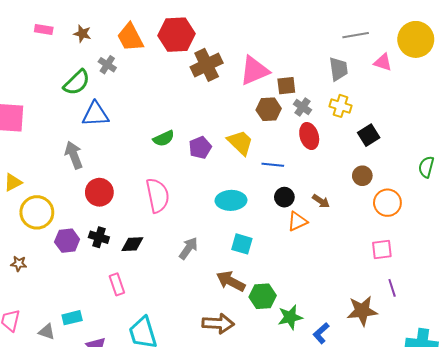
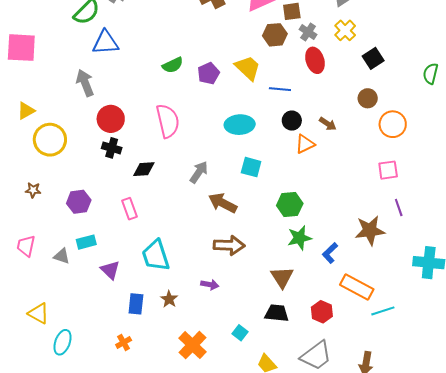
yellow cross: (340, 106) -> (345, 30), turned 30
green semicircle: (426, 167) -> (431, 74), moved
black cross: (99, 237) -> (112, 148), moved
purple hexagon: (67, 241) -> (79, 202), moved
brown arrow: (231, 281) -> (223, 203), moved
green hexagon: (263, 296) -> (290, 204), moved

